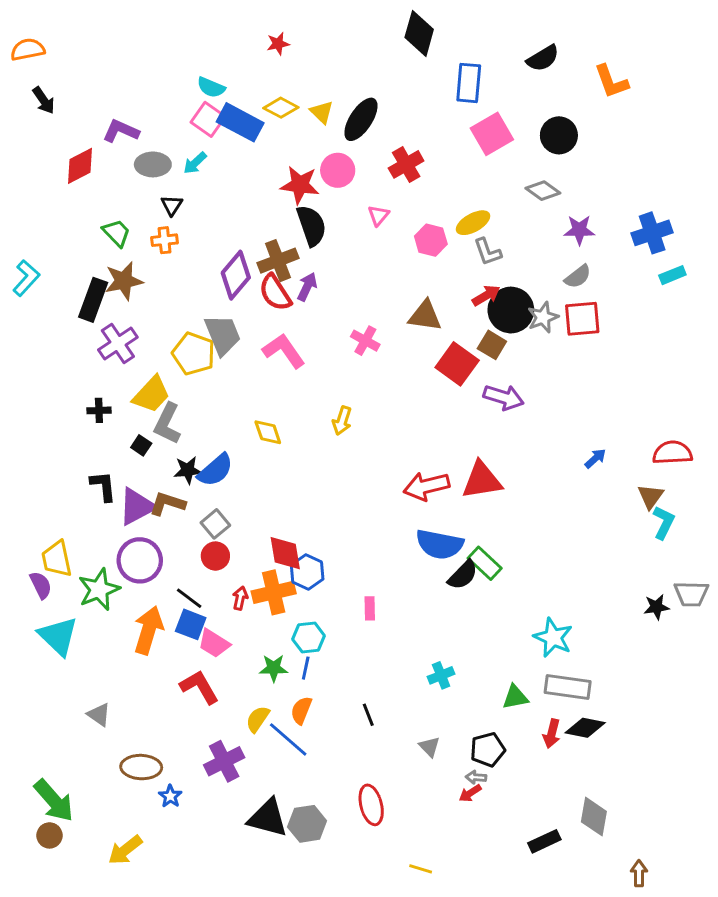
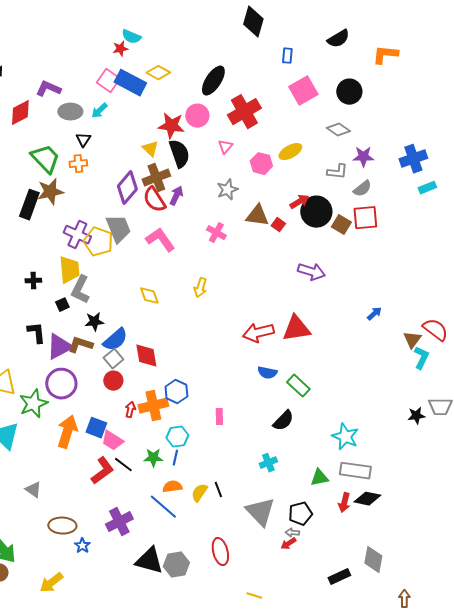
red star: (278, 44) -> (120, 49), moved
orange L-shape: (611, 82) -> (385, 55), turned 116
blue rectangle: (469, 83) -> (287, 56), size x0.6
cyan semicircle: (211, 87) -> (131, 37), moved
yellow triangle: (322, 112) -> (150, 149), moved
red cross: (406, 164) -> (244, 112), size x1.4
green trapezoid: (116, 233) -> (45, 159), size x1.5
gray L-shape: (488, 252) -> (337, 172), moved, turned -65
gray star: (543, 317) -> (227, 190), moved
purple cross: (118, 344) -> (77, 235), moved, turned -32
brown square: (492, 345) -> (341, 225), moved
red square: (457, 364) -> (278, 225), moved, size x0.5
yellow trapezoid: (151, 394) -> (69, 270), turned -48
black square: (141, 445) -> (62, 305), turned 32
red semicircle: (672, 453) -> (435, 330), moved, turned 40
blue semicircle: (215, 470) -> (115, 340), moved
blue semicircle: (440, 544) -> (267, 373), size x0.6
red diamond: (285, 553) -> (146, 356), moved
black semicircle: (463, 575) -> (283, 421), moved
black line: (189, 598) -> (123, 465), moved
red L-shape: (199, 687) -> (102, 471), turned 84
orange semicircle: (301, 710) -> (172, 487), turned 60
yellow semicircle: (258, 719) -> (199, 493), moved
gray triangle: (429, 747) -> (260, 512), size x2.0

